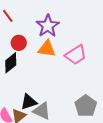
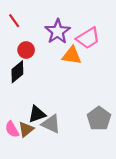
orange triangle: (47, 49) -> (72, 55), moved
pink trapezoid: (76, 55) -> (88, 38), moved

